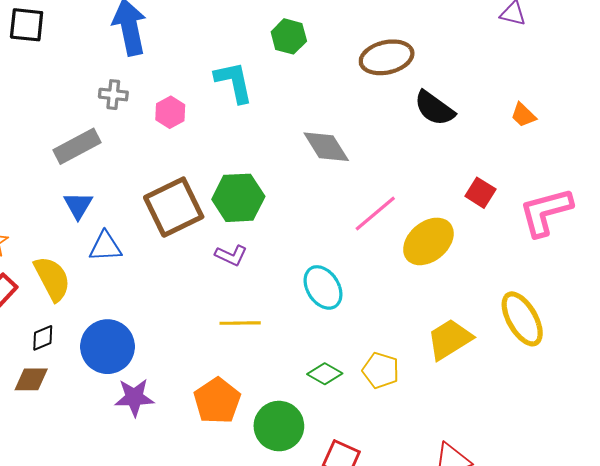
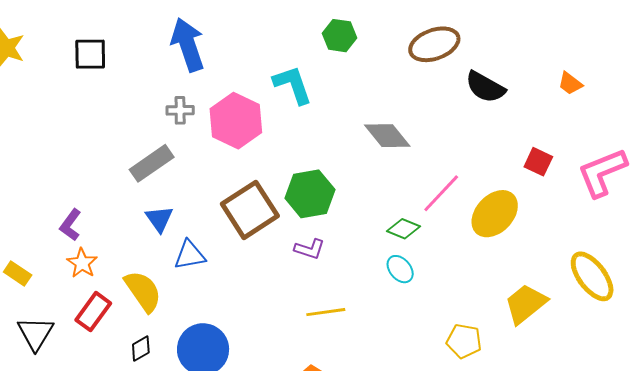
pink hexagon: (170, 112) -> (236, 121), size x1.8
cyan ellipse: (323, 287) -> (400, 269), size x0.7
green diamond: (325, 374) -> (403, 229), moved

